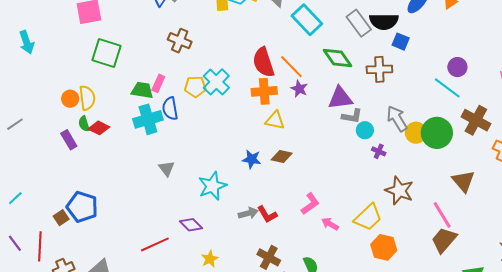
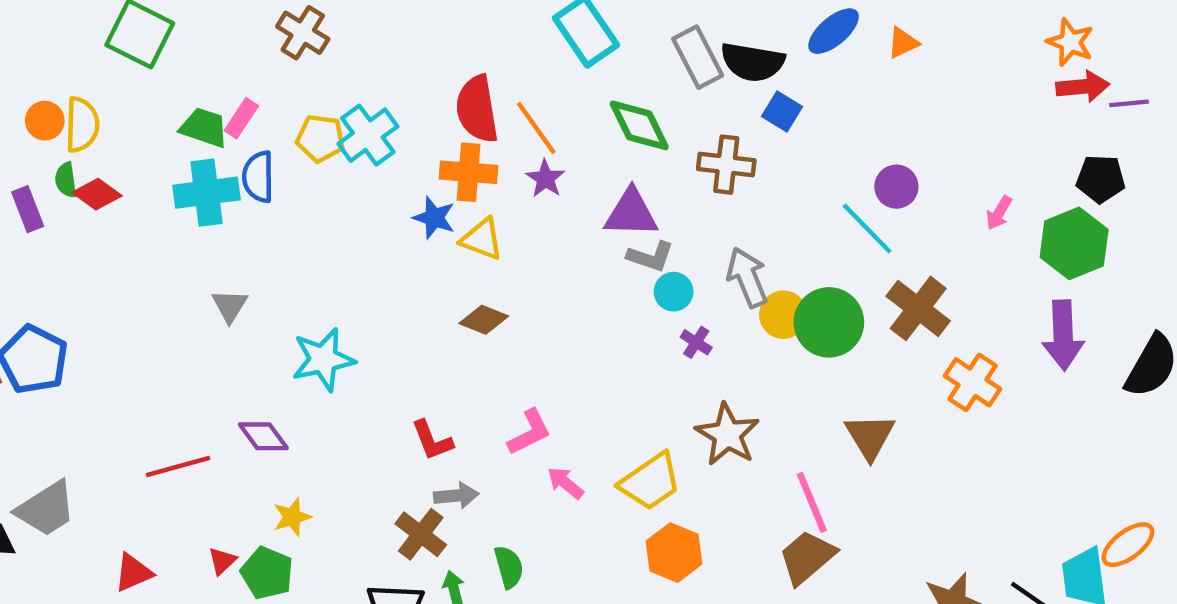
blue star: (252, 159) -> (434, 218), moved
gray arrow: (248, 213) -> (456, 496), moved

